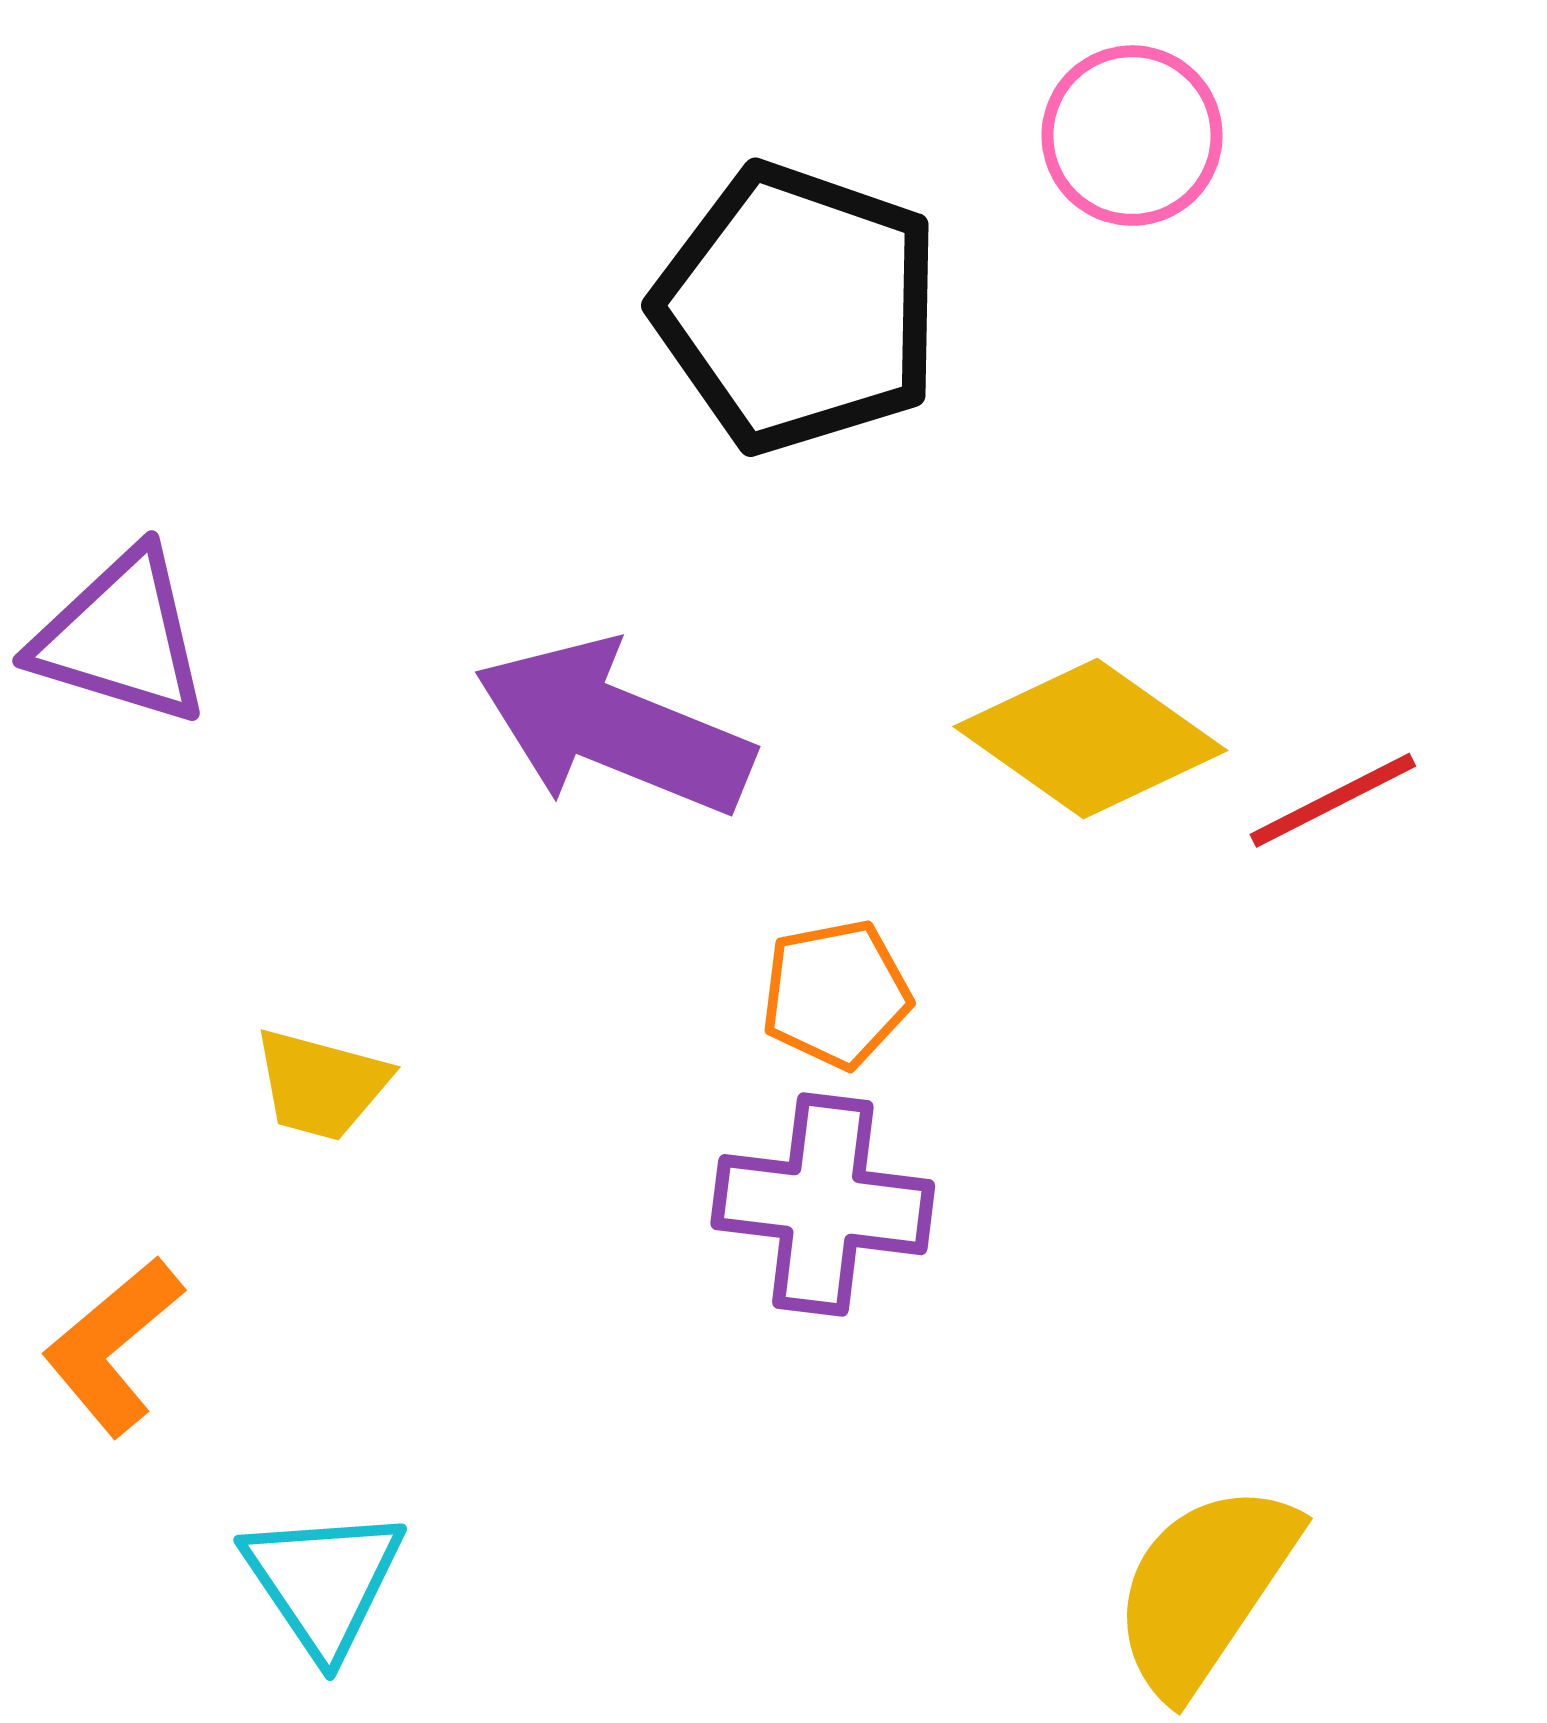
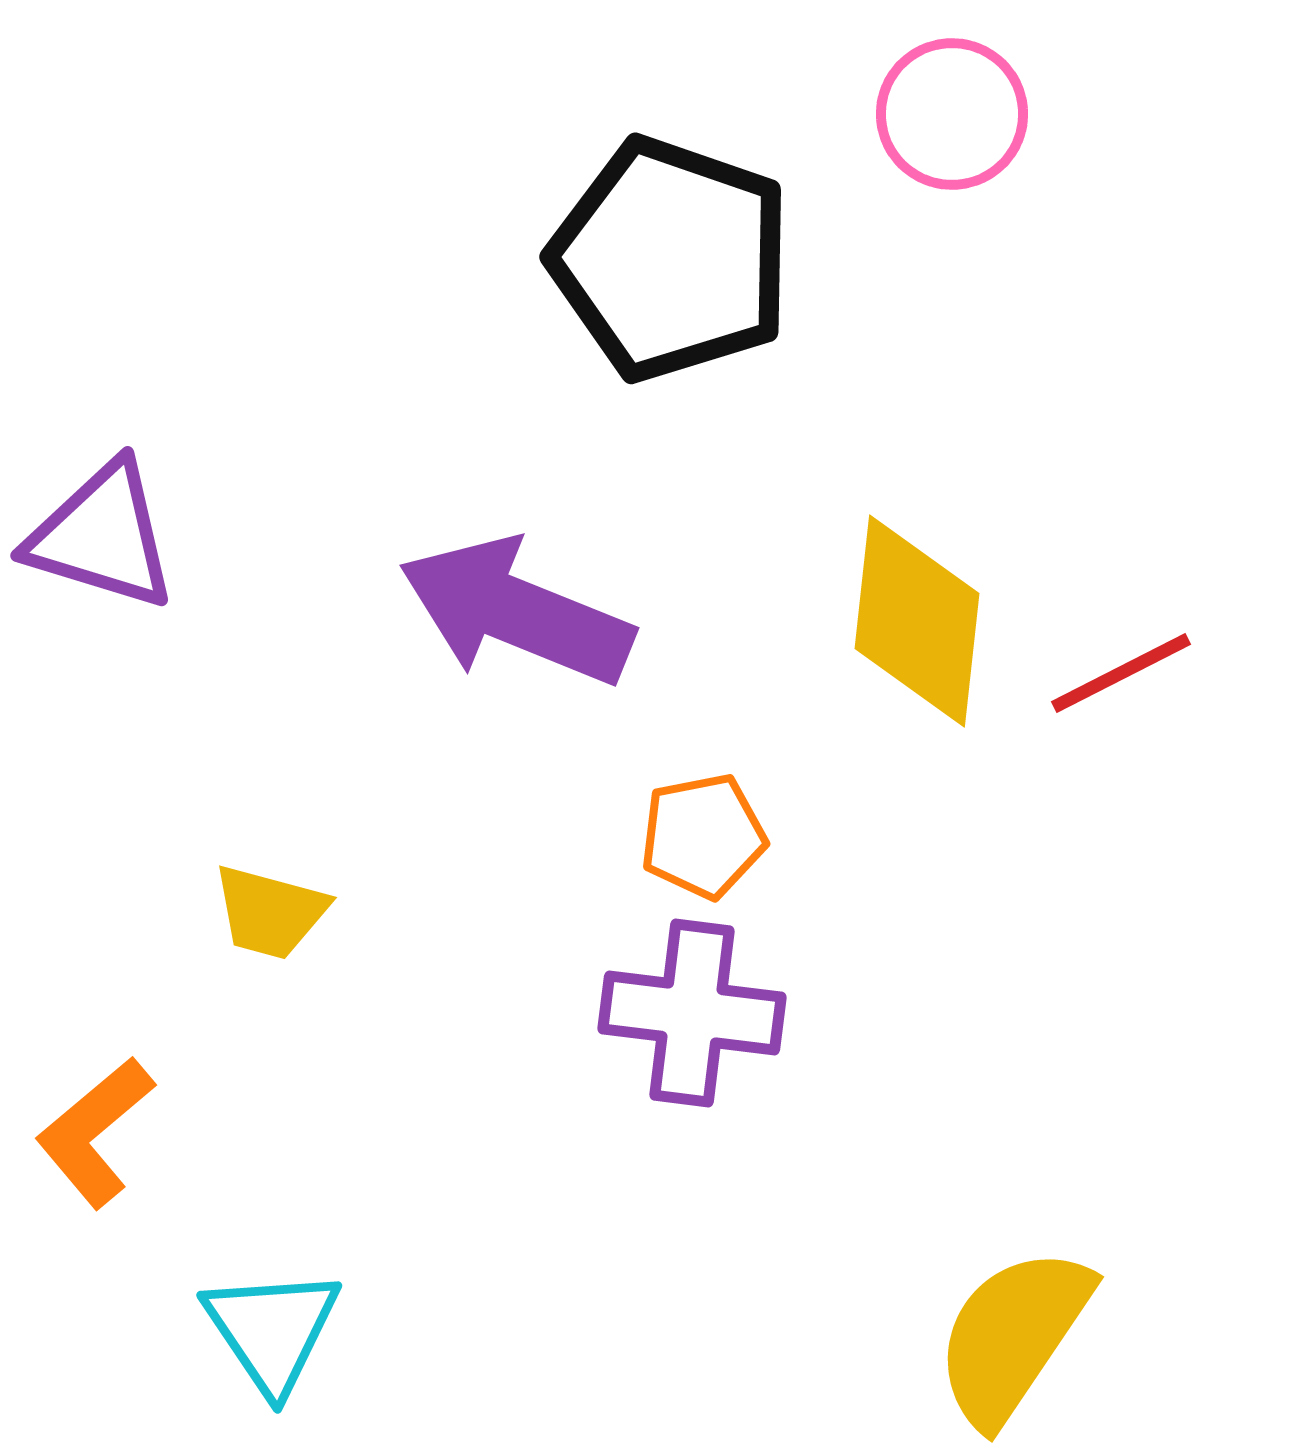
yellow diamond: (1090, 738) -> (917, 621), turned 61

